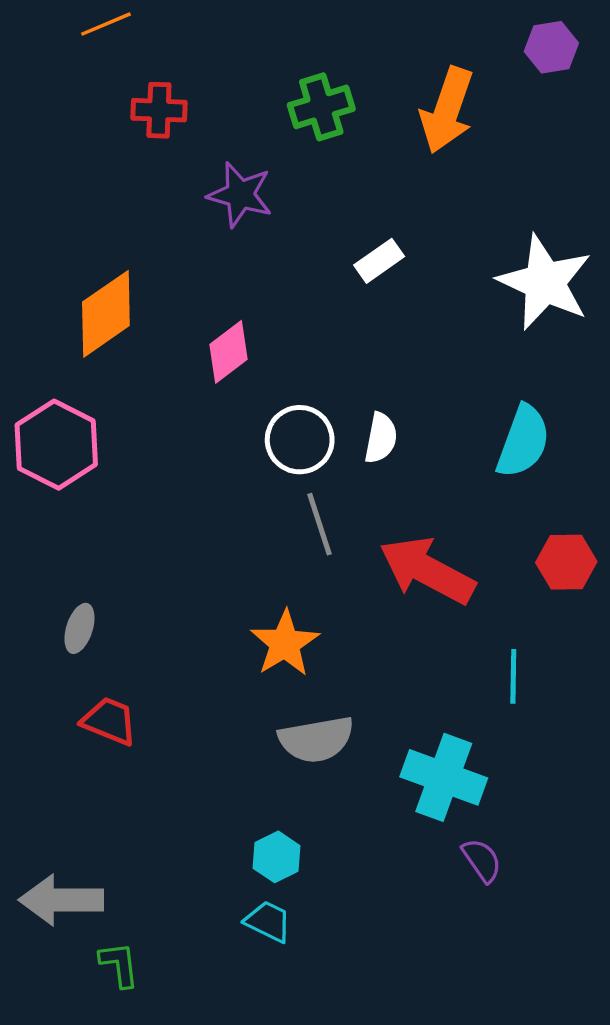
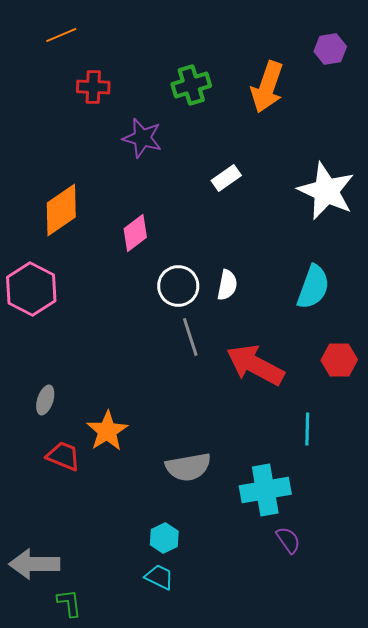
orange star: (285, 643) -> (107, 431), moved
cyan cross: (444, 777) -> (265, 490), turned -30

